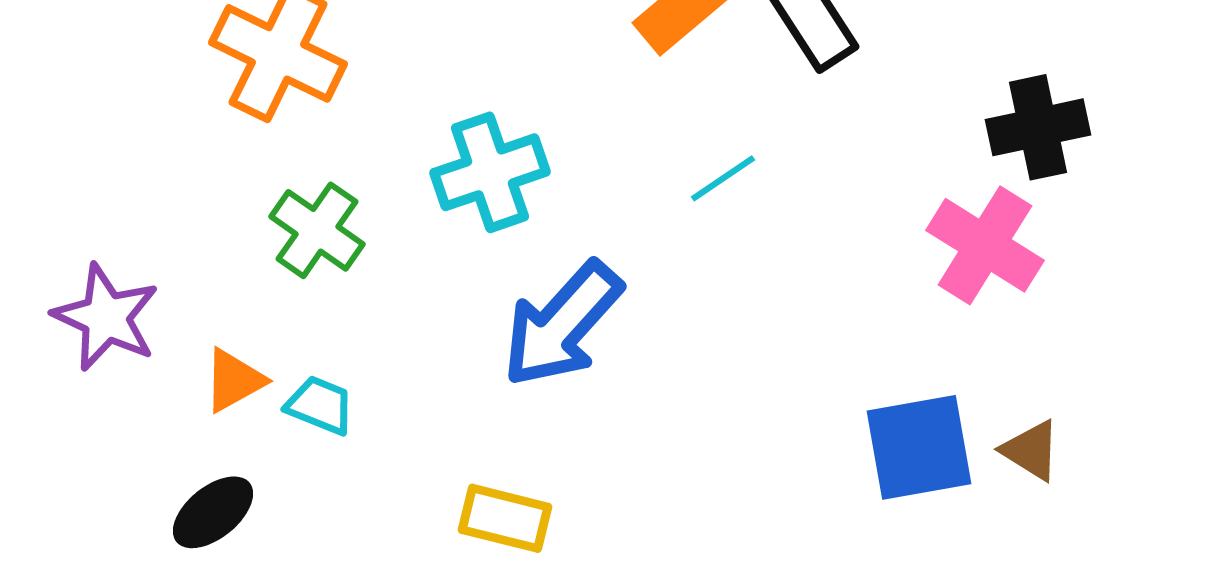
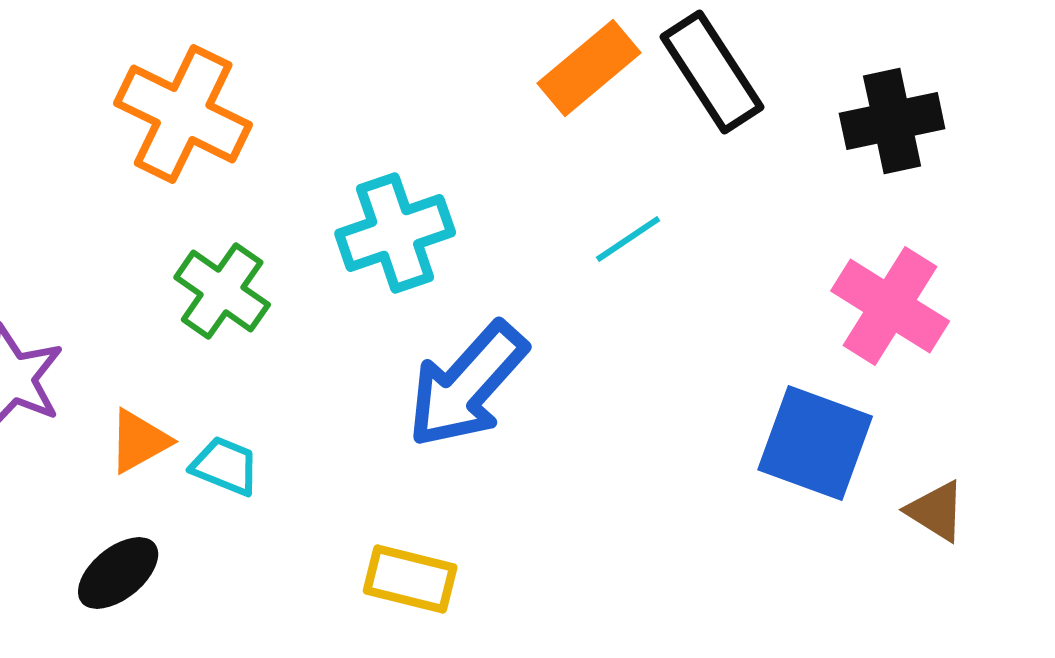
black cross: (1038, 127) -> (892, 121), moved
blue square: (919, 447) -> (815, 443), moved, turned 30

